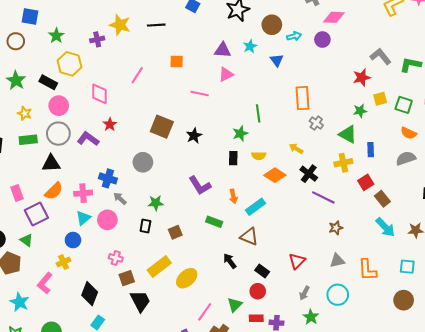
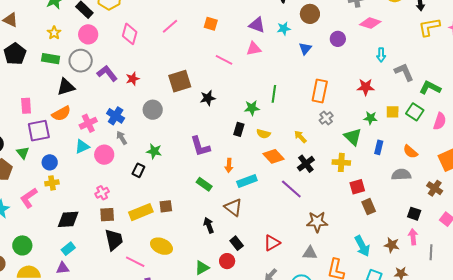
cyan arrow: (294, 36) -> (381, 55), moved, turned 88
purple circle: (322, 40) -> (338, 39), moved
red star: (362, 78) -> (366, 87), moved
green square: (404, 105) -> (415, 112), moved
red star: (110, 124) -> (133, 79), moved
brown square: (162, 127) -> (180, 81), turned 35
blue rectangle: (371, 150) -> (379, 147), moved
black triangle: (51, 163) -> (66, 87), turned -30
pink cross: (83, 193) -> (88, 123), turned -36
purple line: (323, 197) -> (291, 189), moved
cyan arrow: (385, 227) -> (362, 246), moved
brown star: (336, 228) -> (317, 222), size x1.5
brown square: (175, 232) -> (166, 206), moved
blue circle: (73, 240) -> (50, 162), moved
pink cross: (116, 258) -> (102, 193), turned 32
yellow ellipse: (187, 278) -> (161, 246), moved, turned 50
black diamond: (90, 294) -> (68, 219), turned 50
pink line: (205, 312) -> (135, 262), moved, turned 66

